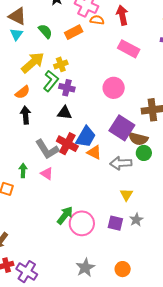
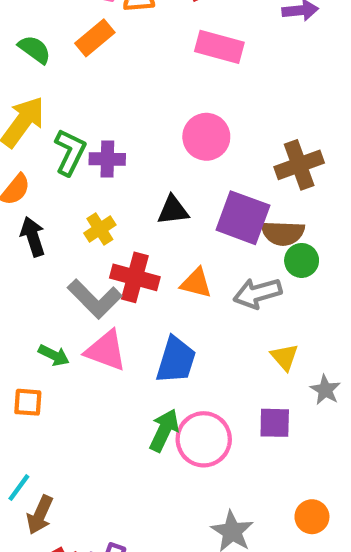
yellow cross: (61, 64) -> (100, 229), moved
black triangle: (65, 113) -> (173, 210), moved
blue trapezoid: (86, 137) -> (176, 360), moved
green arrow: (23, 170) -> (54, 355), turned 128
pink triangle: (47, 174) -> (106, 351), size x1.5
gray star: (136, 220) -> (325, 390), moved

